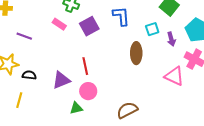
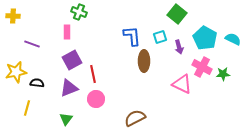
blue L-shape: (121, 16) -> (132, 36), moved
pink rectangle: (59, 24) -> (67, 32), turned 56
purple square: (89, 26) -> (72, 60), moved
green triangle: (76, 108) -> (66, 119), moved, turned -40

